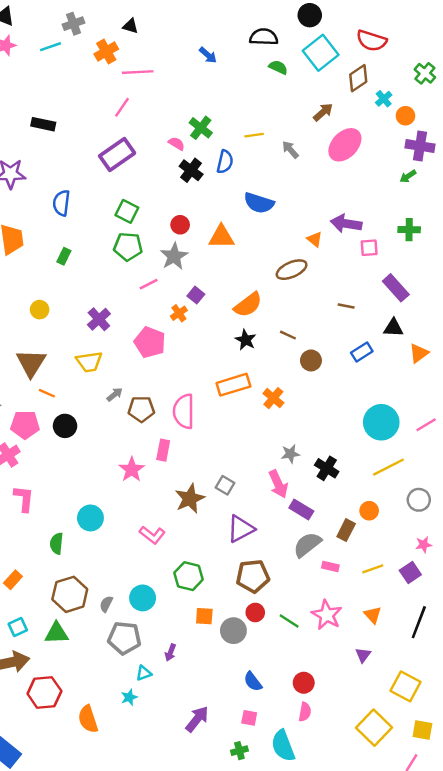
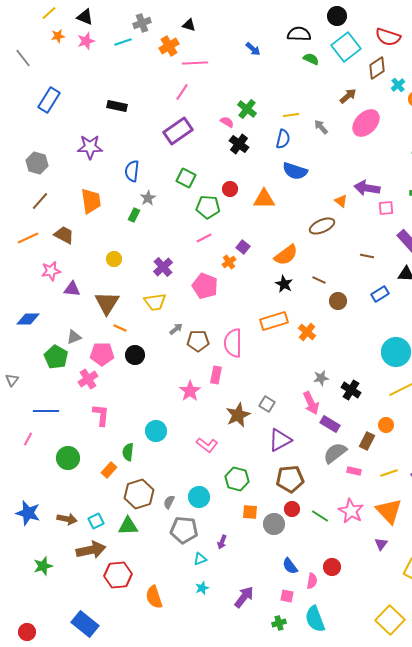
blue semicircle: (225, 162) -> (283, 139), moved
green pentagon: (128, 247) -> (208, 207), moved
gray star: (174, 256) -> (148, 198), moved, size x0.7
orange rectangle: (13, 580) -> (109, 470), moved
orange triangle: (373, 615) -> (389, 511), size x1.8
cyan star: (129, 697) -> (202, 588), moved
pink semicircle: (305, 712) -> (312, 581), moved
yellow square: (374, 728) -> (390, 620), moved

